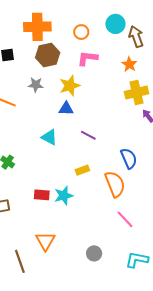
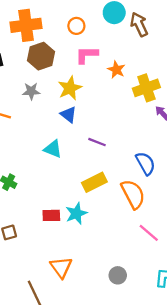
orange star: (129, 64) -> (116, 70), moved
blue triangle: (66, 109) -> (68, 115), turned 42
yellow rectangle: (82, 170) -> (94, 182), size x1.5

